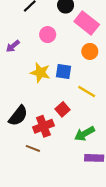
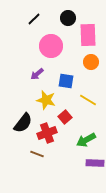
pink rectangle: (87, 23) -> (88, 35), turned 50
pink circle: (48, 35) -> (51, 46), size x1.5
purple arrow: (13, 46) -> (37, 74), moved
yellow star: (40, 73) -> (46, 100), moved

